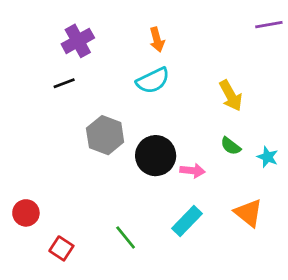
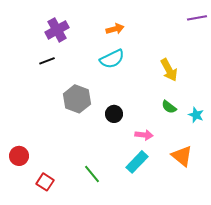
orange arrow: (157, 40) -> (115, 29), turned -90
black circle: (156, 156) -> (114, 114), size x0.6
pink arrow: (192, 171) -> (144, 135), moved

